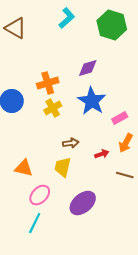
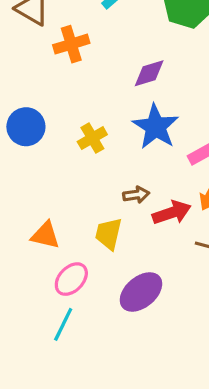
orange cross: (48, 83) -> (71, 44), moved
brown arrow: (71, 143) -> (136, 195), moved
red arrow: (102, 154) -> (172, 213), size x1.6

